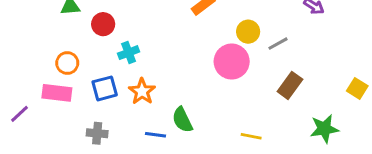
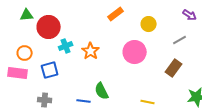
red circle: (103, 24) -> (49, 27), size x1.5
yellow circle: (248, 32) -> (149, 24), moved
gray line: (278, 44) -> (180, 40), moved
orange star: (142, 91) -> (91, 51), moved

